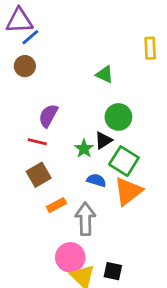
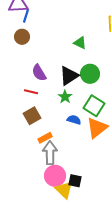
blue line: (30, 37) -> (26, 16), turned -32
purple semicircle: (48, 116) -> (39, 73), turned -60
black triangle: (103, 140) -> (69, 76), moved, size x1.5
gray arrow: (85, 219) -> (50, 153), moved
black square: (113, 271) -> (75, 181), moved

